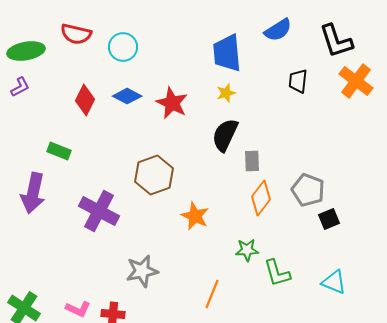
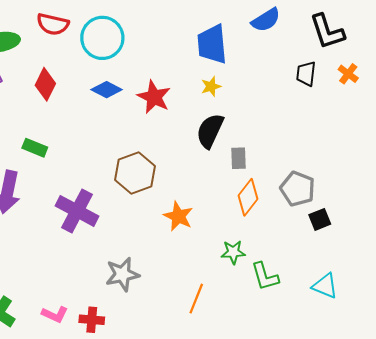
cyan circle: (123, 47) -> (102, 38), size x1.4
black trapezoid: (298, 81) -> (306, 74), moved
orange cross: (356, 81) -> (348, 74), size x0.6
red diamond: (85, 100) -> (45, 84), moved

